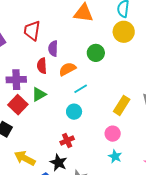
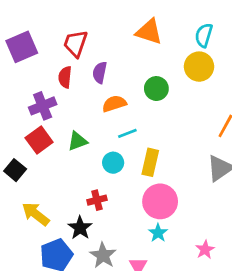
red semicircle: (42, 66) -> (65, 77), moved
purple cross: (16, 80) -> (43, 106), turned -30
green triangle: (39, 94) -> (77, 141), moved
yellow rectangle: (122, 105) -> (150, 162), moved, turned -30
pink circle: (113, 134) -> (160, 201), size x1.6

